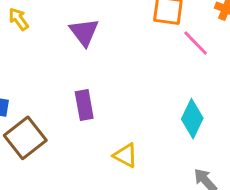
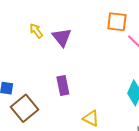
yellow arrow: (19, 19) -> (36, 31), moved

